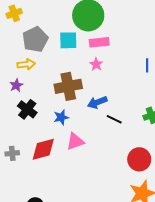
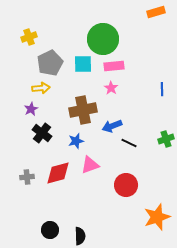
red circle: (139, 159) -> (126, 185), moved

